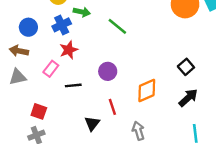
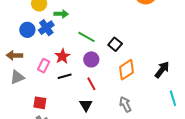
green line: (117, 26) -> (86, 37), moved
blue circle: (28, 27) -> (27, 30), moved
red star: (69, 50) -> (62, 56), moved
black square: (186, 67) -> (115, 44), moved
red line: (112, 107) -> (91, 84), moved

